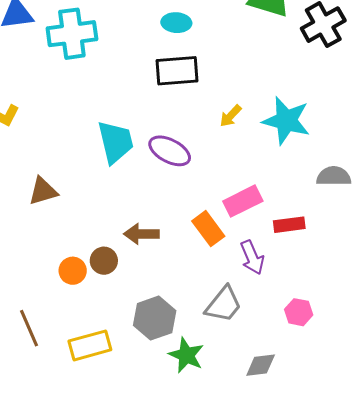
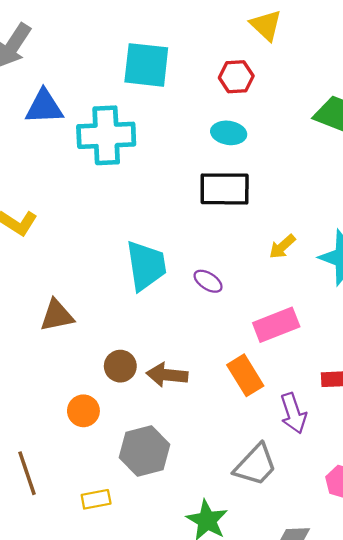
purple ellipse: (170, 151) -> (208, 281), size x0.6
pink rectangle: (243, 201) -> (276, 325), moved
brown circle: (104, 261) -> (120, 366), moved
gray hexagon: (155, 318) -> (145, 451), moved
yellow rectangle: (90, 345) -> (96, 499), size x0.6

